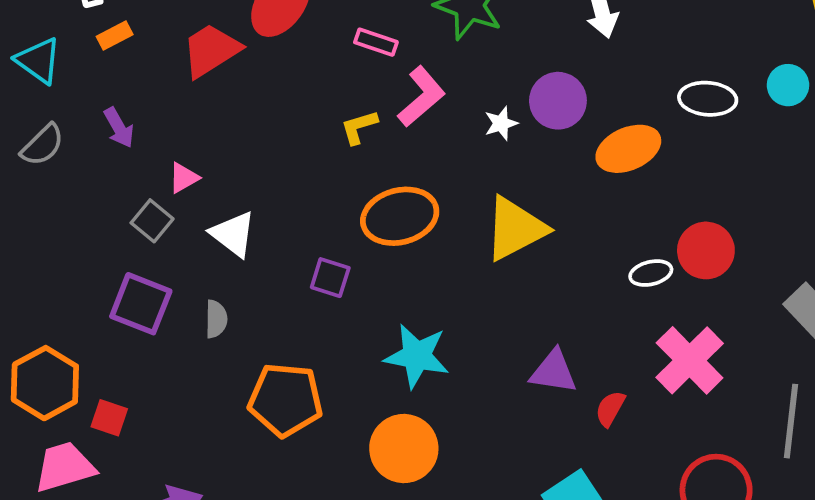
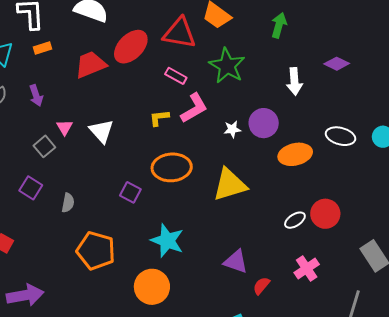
pink triangle: (184, 178) -> (65, 127), turned -42
white triangle: (233, 234) -> (101, 131), moved
white ellipse: (651, 273) -> (295, 220), turned -30
purple square: (141, 304) -> (31, 188), size x0.7
pink cross: (690, 360) -> (307, 268), size x0.7

